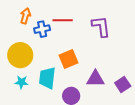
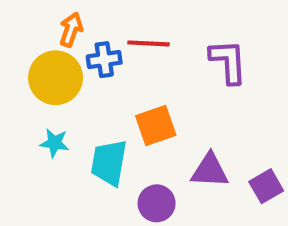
yellow circle: (20, 55) -> (56, 78), moved
cyan star: (21, 82) -> (55, 143), moved

